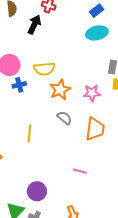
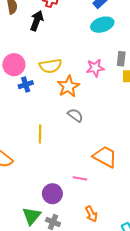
pink star: (92, 93) -> (95, 68), moved
orange trapezoid: (95, 129) -> (105, 157), moved, turned -65
pink line: (80, 171) -> (80, 178), moved

